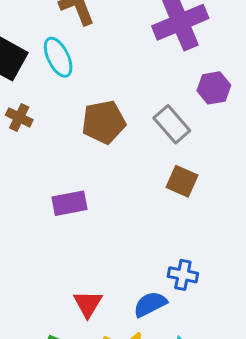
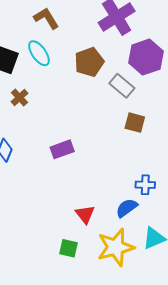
purple hexagon: (214, 88) -> (146, 57), size x1.6
brown cross: (19, 117) -> (20, 97), turned 30
brown pentagon: (104, 122) -> (89, 62), moved

